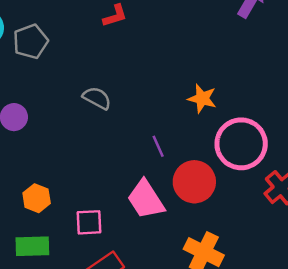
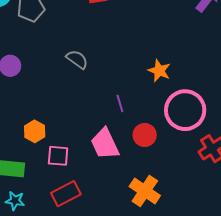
red circle: (194, 182) -> (145, 135), size x0.7
orange hexagon: (37, 198) -> (35, 131), moved

